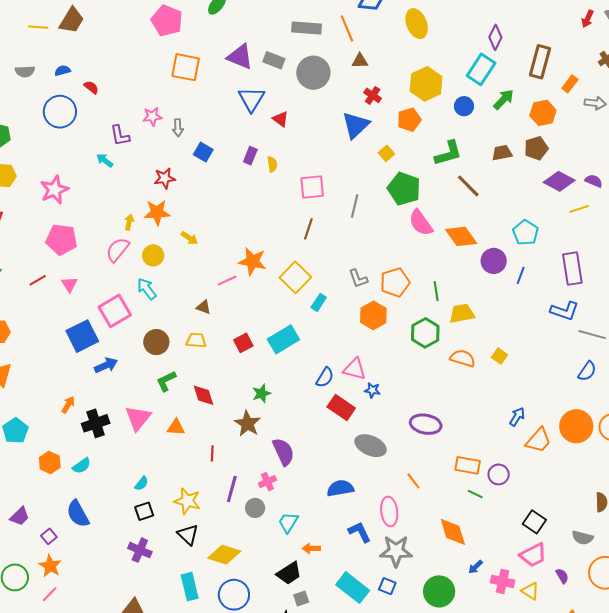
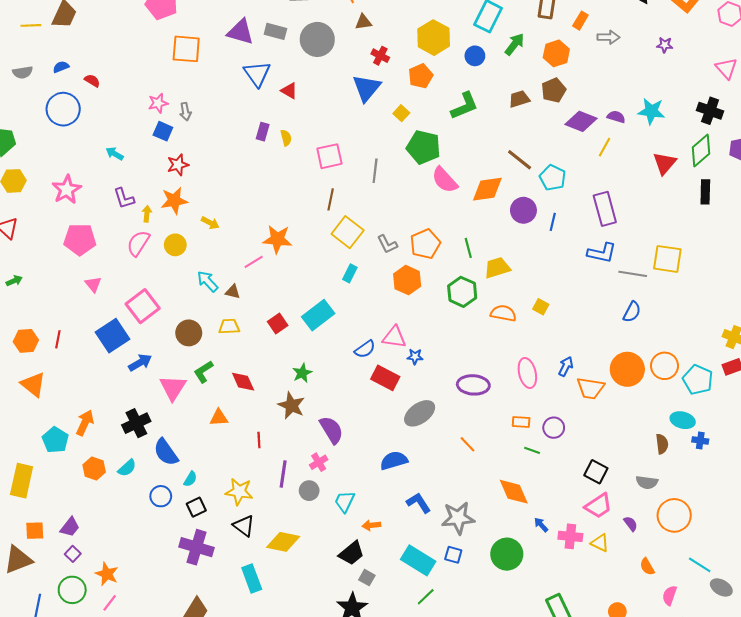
purple L-shape: (120, 136) -> (124, 198), moved
blue square: (203, 152) -> (163, 131), moved
brown line: (468, 186) -> (520, 160), moved
yellow line: (579, 209) -> (604, 147), turned -36
orange diamond: (461, 236) -> (487, 189), turned -56
yellow square: (295, 277) -> (348, 232), moved
red line: (38, 280) -> (58, 339), moved, turned -42
cyan arrow: (147, 289) -> (208, 281), moved
blue semicircle: (325, 377) -> (365, 349), turned 30
orange arrow: (68, 405) -> (85, 423), moved, size x1.4
pink triangle: (138, 418) -> (173, 388), moved
orange trapezoid: (539, 440) -> (590, 388), turned 64
gray ellipse: (371, 446) -> (420, 413), turned -52
orange rectangle: (468, 465) -> (521, 422), size x0.7
pink ellipse: (389, 511) -> (527, 373), moved
blue semicircle: (78, 514) -> (166, 452), moved
purple square: (49, 536) -> (73, 554), moved
purple cross: (140, 550) -> (197, 547), size x1.4
blue arrow: (475, 567) -> (541, 525), turned 98
blue circle: (234, 595) -> (161, 496), moved, size x0.7
gray square: (301, 598) -> (367, 578), turned -35

